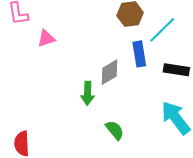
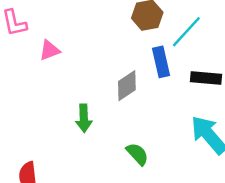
green arrow: (88, 93) -> (84, 118), moved

